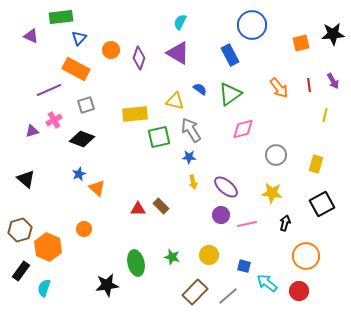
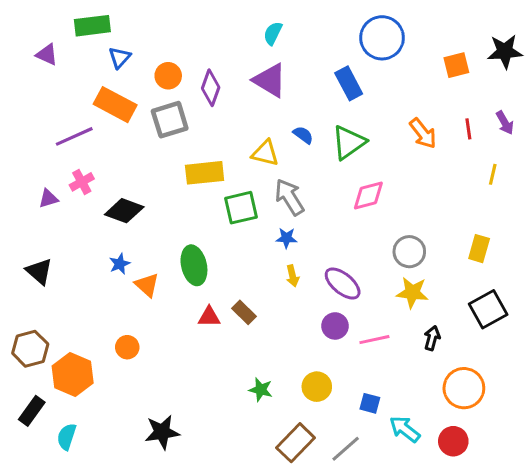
gray square: (86, 105) -> (170, 120), moved, size x1.4
gray circle: (276, 155) -> (409, 252), moved
green ellipse: (136, 263) -> (194, 265), moved

